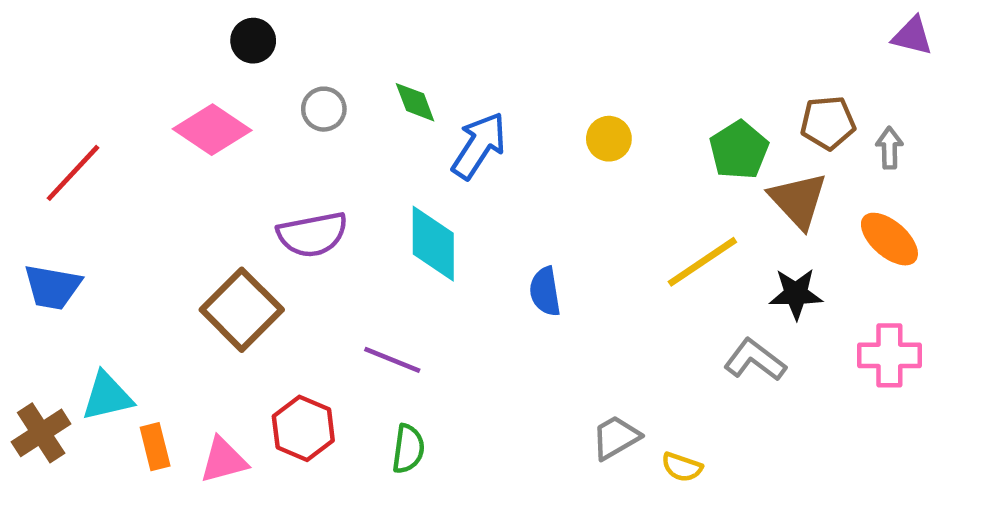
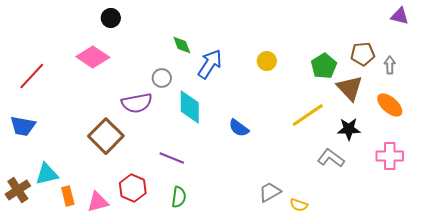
gray circle: (324, 109) -> (162, 78), moved
blue semicircle: (545, 291) -> (239, 128), turned -45

